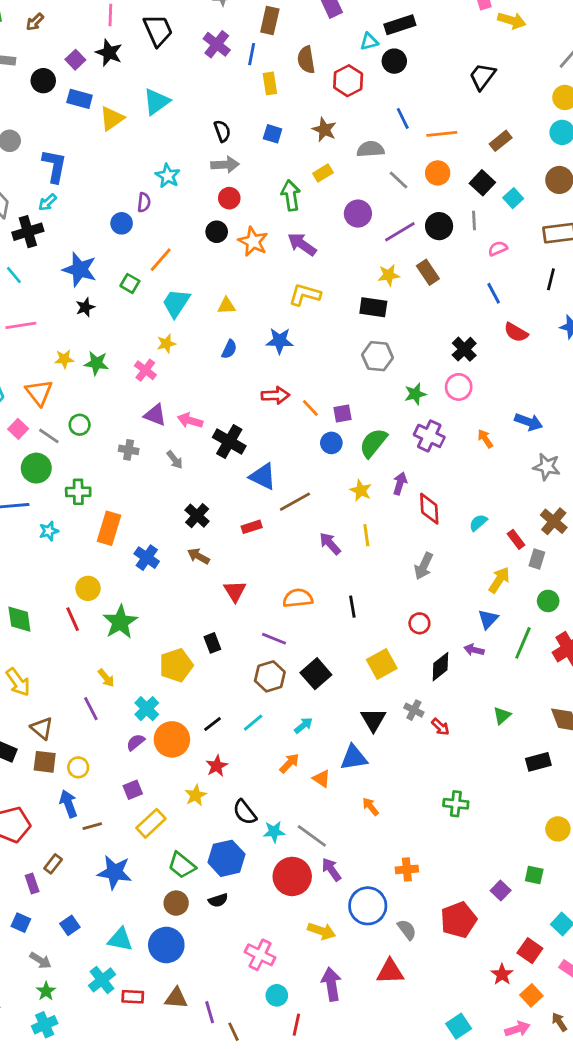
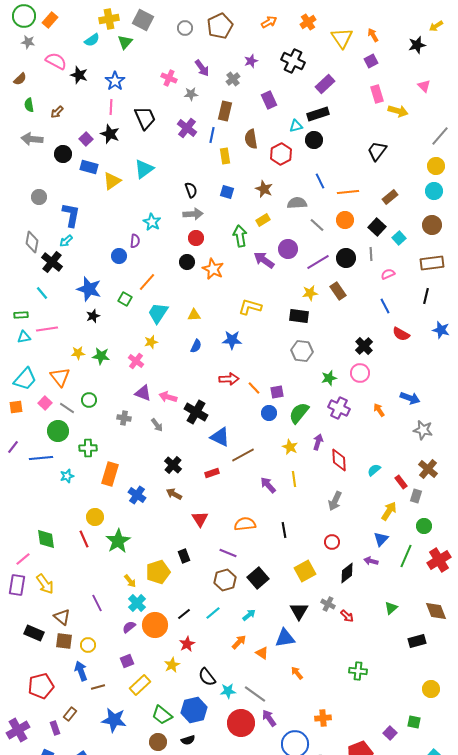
black cross: (28, 232) -> (52, 262), turned -35
purple arrow: (302, 244) -> (264, 260), moved
yellow arrow: (106, 678) -> (130, 581), moved

